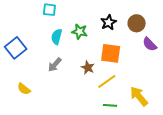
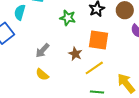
cyan semicircle: (57, 37) -> (20, 12), moved
yellow semicircle: (24, 89) -> (42, 75), moved

